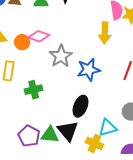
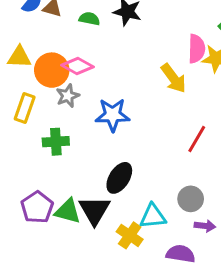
yellow arrow: (105, 33) -> (173, 78), turned -50
orange circle: (22, 42) -> (52, 70), size x1.5
gray star: (61, 56) -> (68, 96), moved, size x0.7
blue star: (89, 70) -> (113, 115), moved

